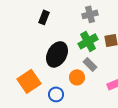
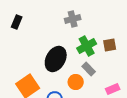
gray cross: (90, 14) -> (73, 19), moved
black rectangle: (44, 17) -> (17, 22), moved

